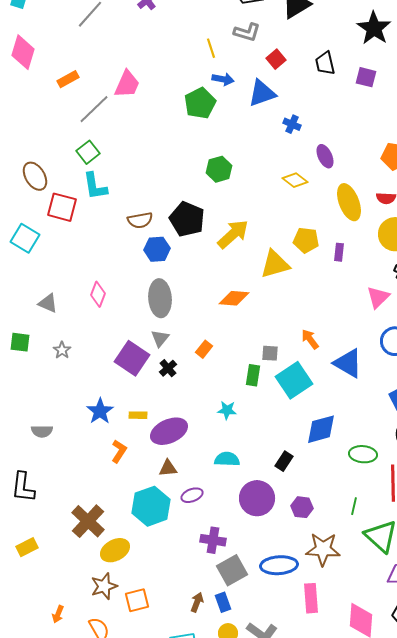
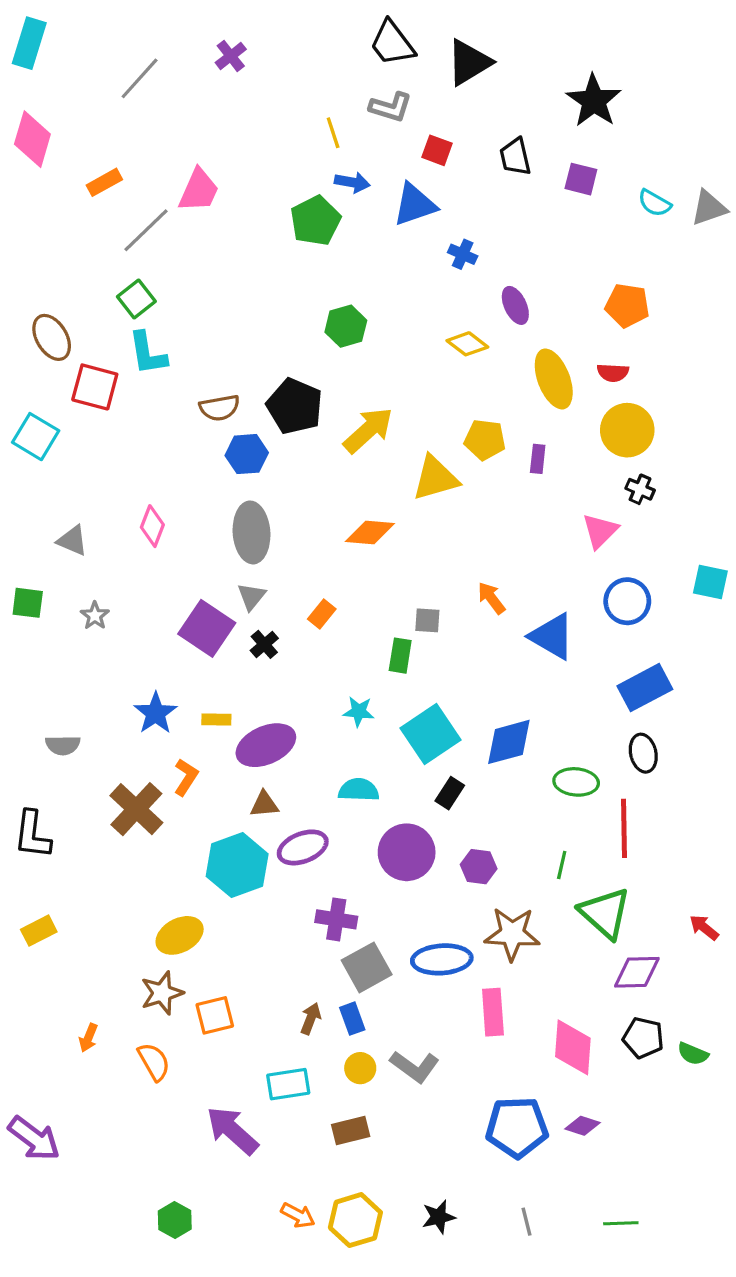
red square: (276, 59) -> (437, 150), turned -30
cyan square: (294, 380) -> (431, 734), moved
purple ellipse: (192, 495) -> (303, 847), size x1.4
brown cross: (88, 521) -> (136, 809), moved

